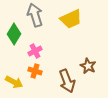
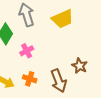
orange cross: (35, 71) -> (30, 79), moved

